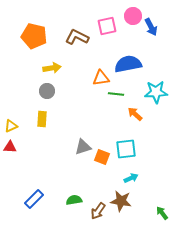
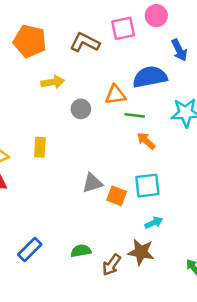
blue arrow: (151, 27) -> (179, 50), moved
gray circle: (47, 91) -> (81, 109), moved
orange arrow: (135, 114) -> (146, 141), moved

